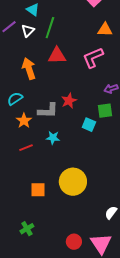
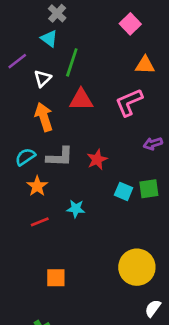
white triangle: (28, 31) -> (43, 78), moved
gray L-shape: (48, 111) -> (60, 157), moved
green square: (105, 111) -> (149, 189), moved
yellow circle: (73, 182) -> (137, 267), moved

